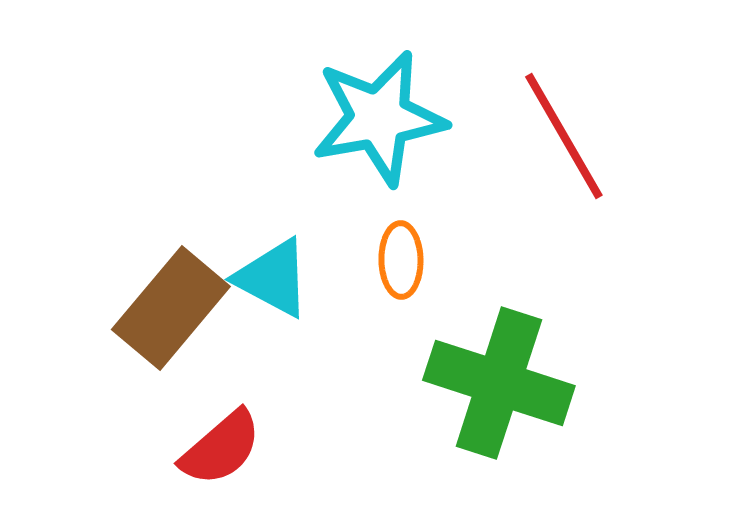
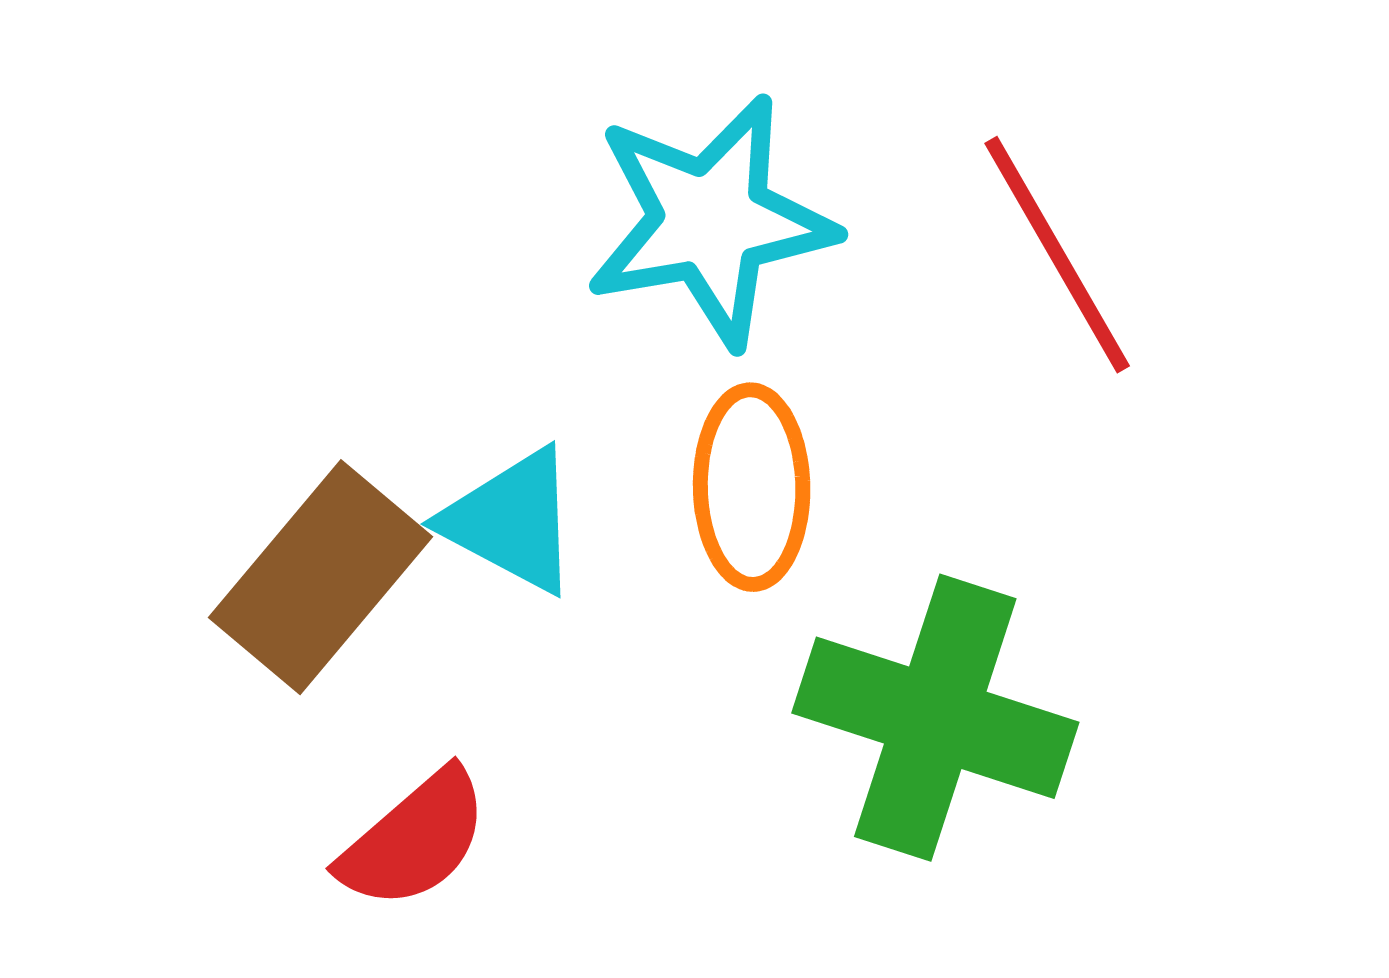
orange ellipse: (401, 260) -> (752, 487), size x1.4

